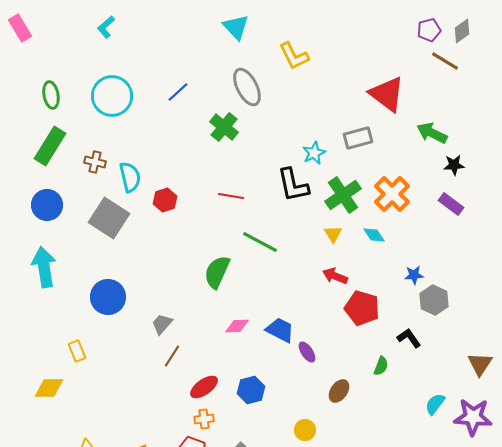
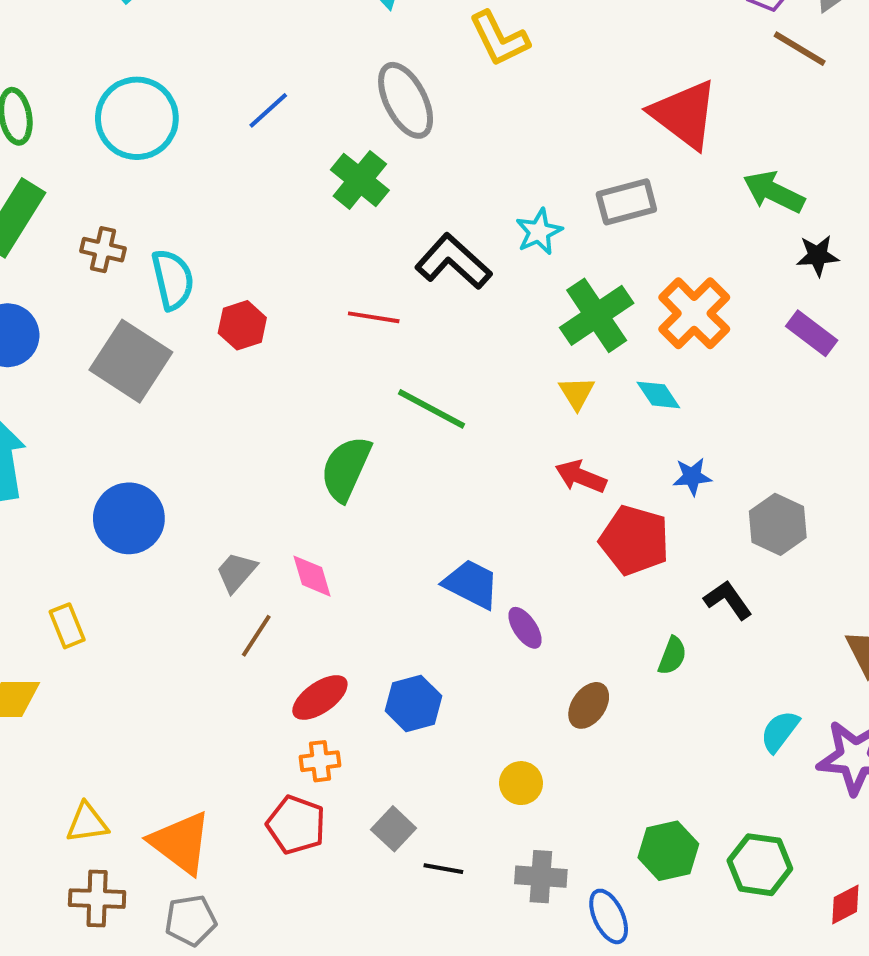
black L-shape: (293, 185) -> (453, 262), moved, turned 144
blue star: (414, 275) -> (692, 477), moved
pink diamond: (237, 326) -> (312, 576), moved, turned 75

